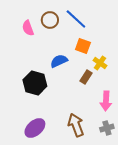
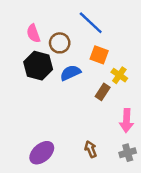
brown circle: (50, 20) -> (60, 43), moved
black hexagon: (35, 83) -> (38, 66), moved
brown arrow: (76, 125) -> (91, 149), size x0.6

